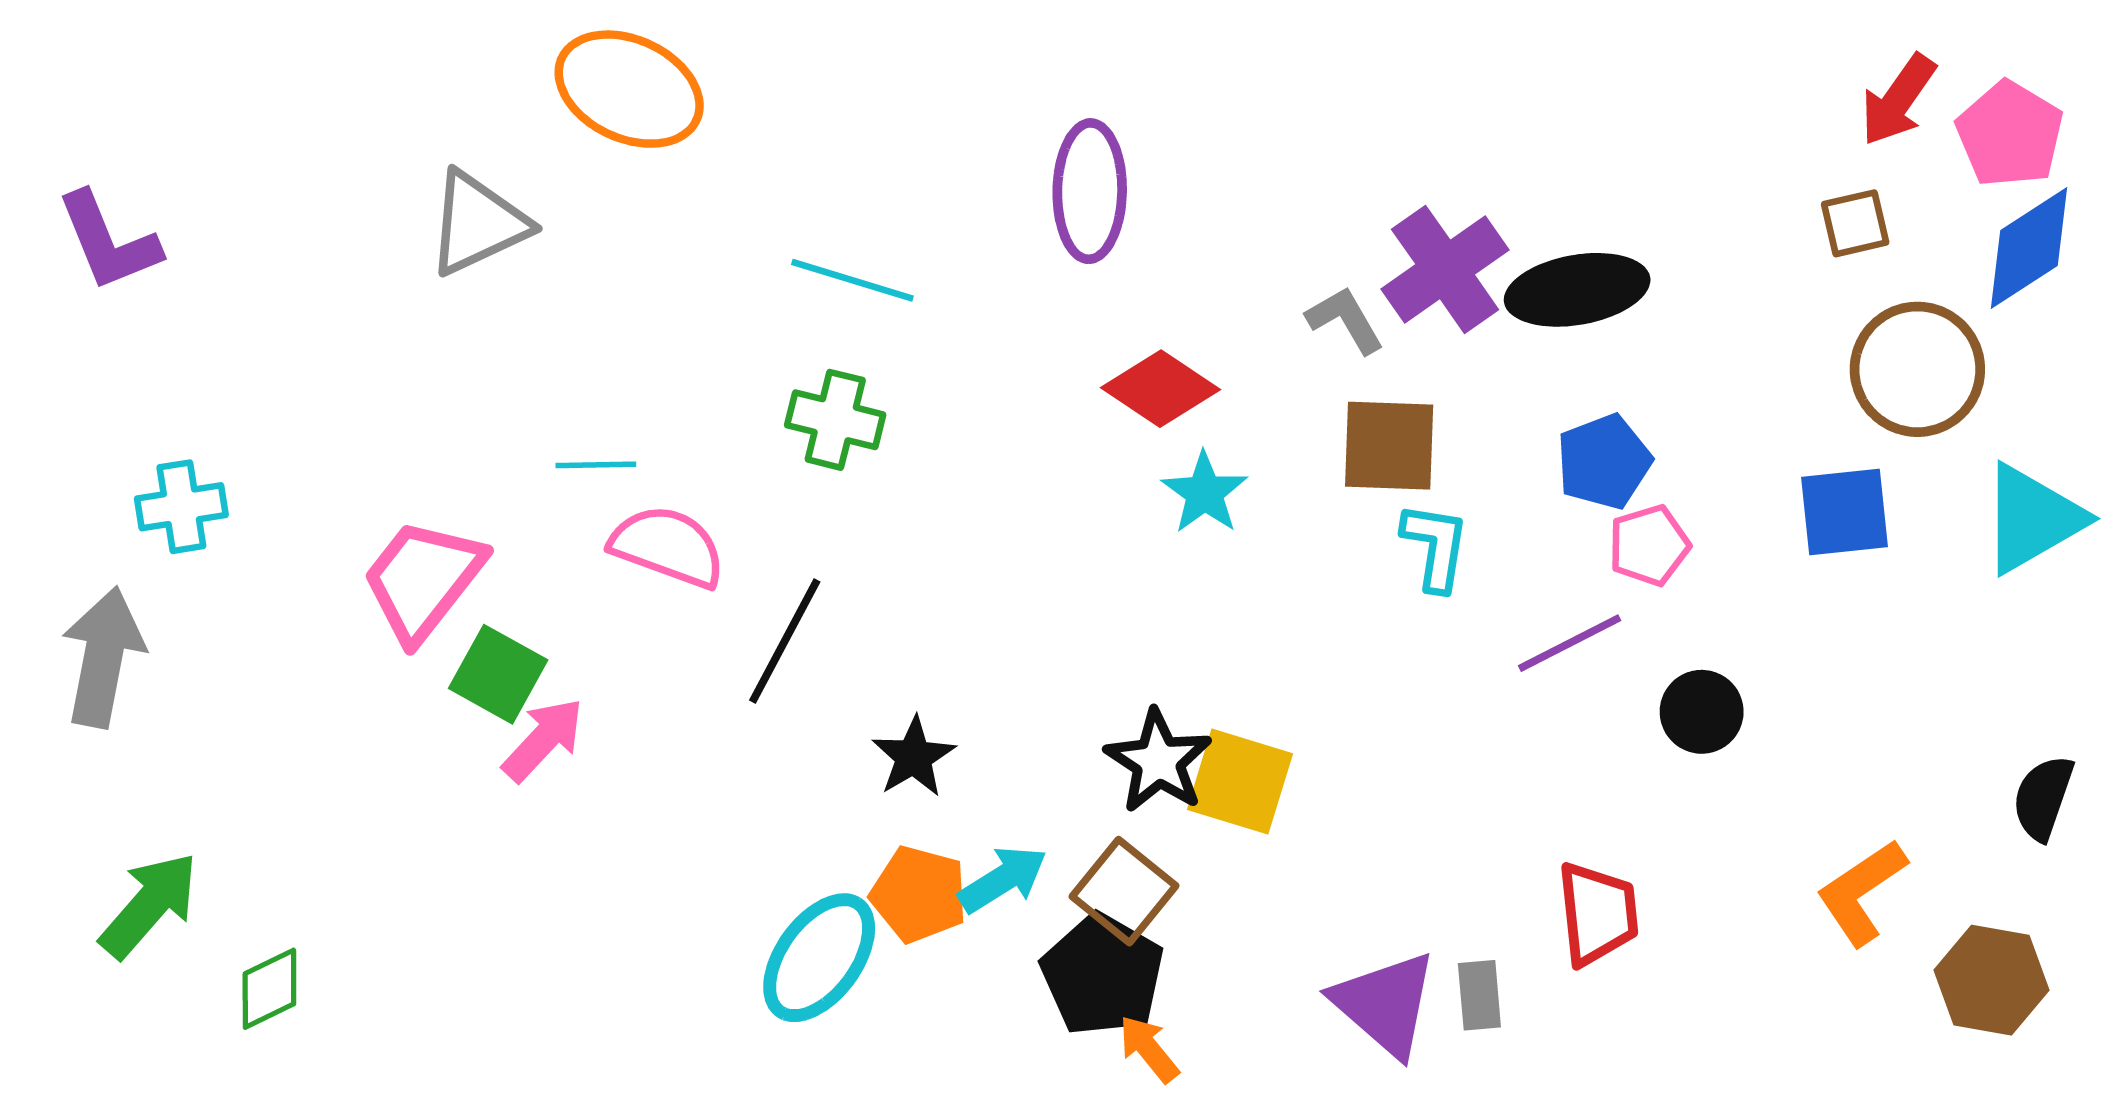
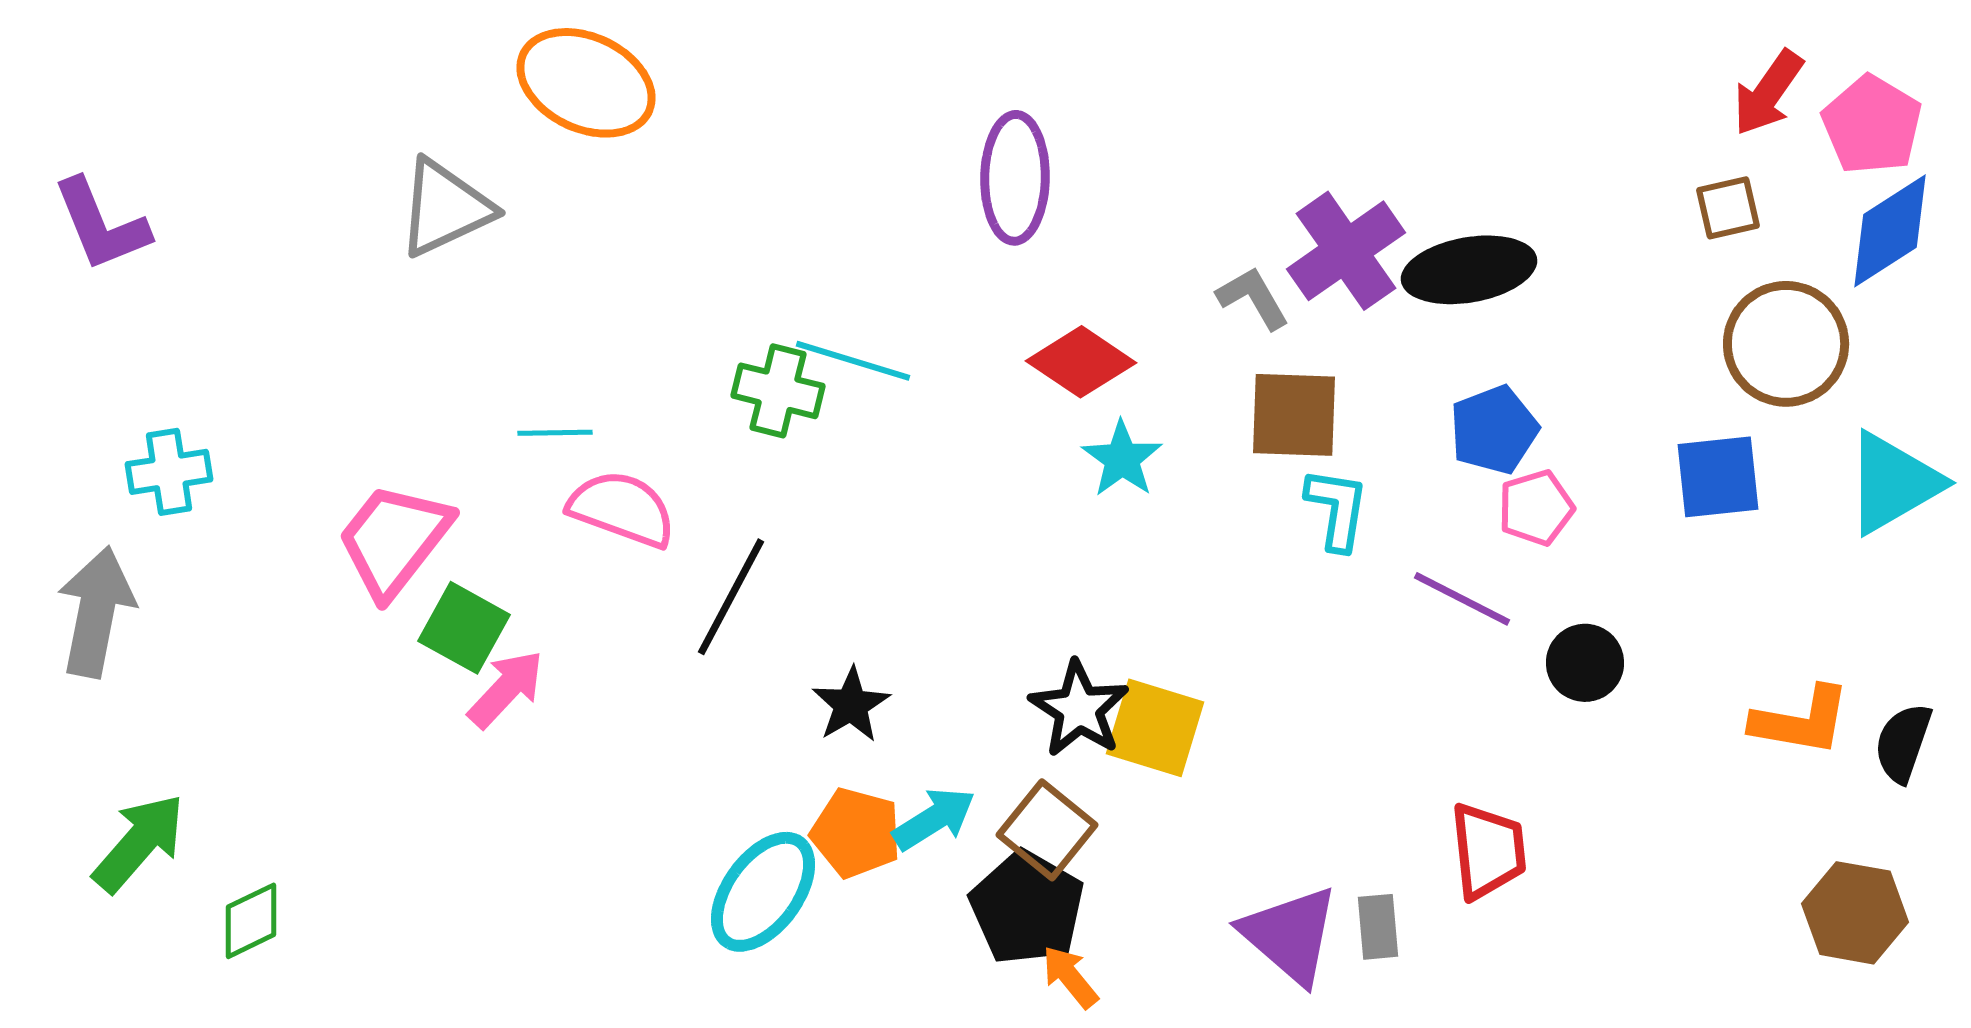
cyan line: (852, 280) -> (853, 361), moved
purple line: (1570, 643) -> (1462, 599), turned 54
orange L-shape: (1862, 892) -> (1801, 721), moved, turned -136

